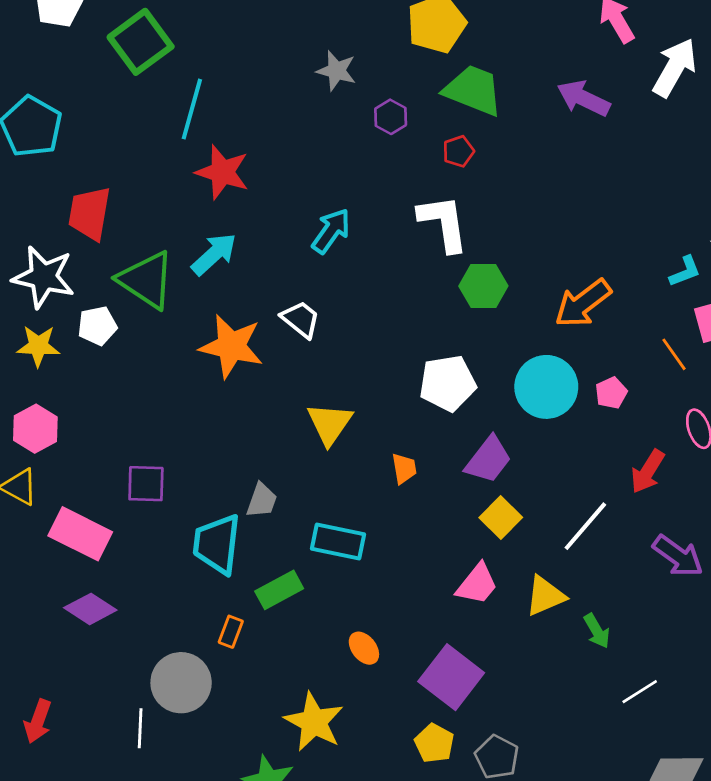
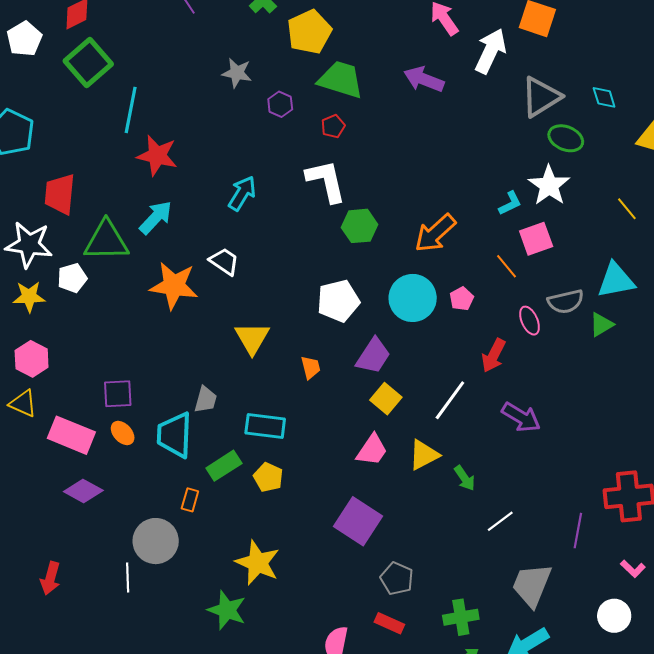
green triangle: (146, 280) -> (106, 241), turned -30
orange ellipse: (364, 648) -> (123, 433), moved
yellow pentagon: (434, 743) -> (268, 477), moved

